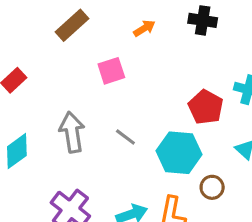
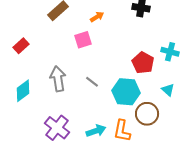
orange arrow: (144, 28) -> (97, 17), moved
brown circle: (212, 187) -> (147, 114), size x1.5

